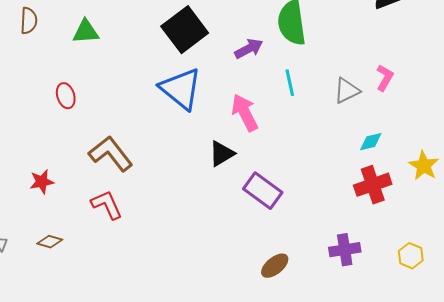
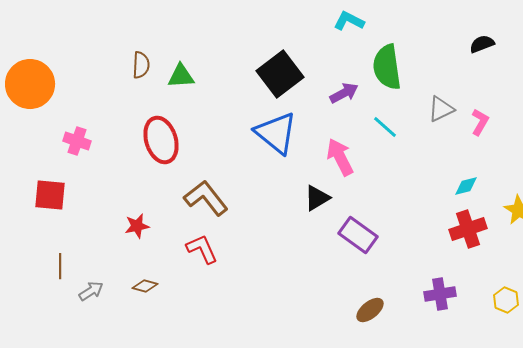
brown semicircle: (29, 21) -> (141, 65), moved
cyan line: (290, 83) -> (385, 127), turned -36
gray triangle: (347, 91) -> (441, 109), moved
red ellipse: (66, 96) -> (161, 140), size x1.8

